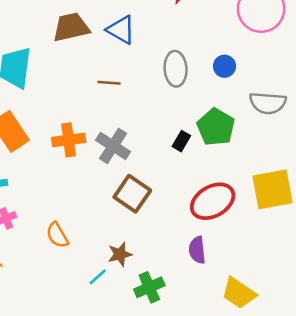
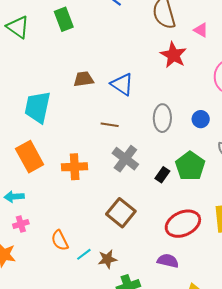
brown trapezoid: (71, 27) -> (84, 79), size x0.7
gray cross: (113, 146) -> (125, 159), moved
purple semicircle: (197, 250) -> (168, 261), turned 105
cyan line: (98, 277) -> (84, 254), moved

